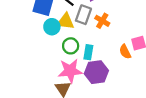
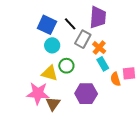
yellow triangle: (66, 21) -> (50, 73), moved
cyan rectangle: (88, 52) -> (103, 64), moved, turned -48
pink star: (70, 71) -> (38, 93), moved

